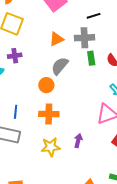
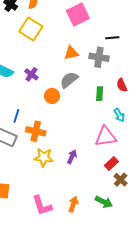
purple cross: (15, 56) -> (31, 74), moved, turned 32
green rectangle: (91, 58) -> (100, 94), moved
orange cross: (49, 114) -> (36, 131), moved

